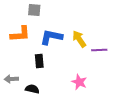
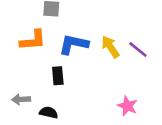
purple line: (99, 50) -> (138, 49), moved, turned 42
pink star: (79, 82) -> (127, 106), moved

